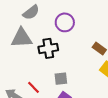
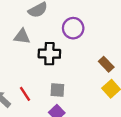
gray triangle: (22, 38) -> (22, 36), size x0.7

